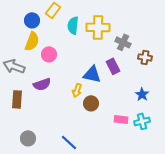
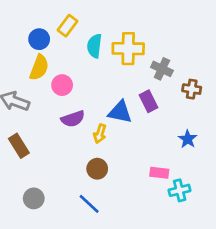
purple semicircle: (42, 84) -> (73, 119), moved
brown rectangle: (17, 99) -> (19, 146), turned -36
brown circle: (91, 103) -> (97, 169), moved
cyan cross: (142, 121) -> (180, 190), moved

